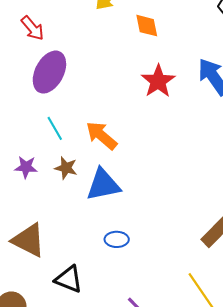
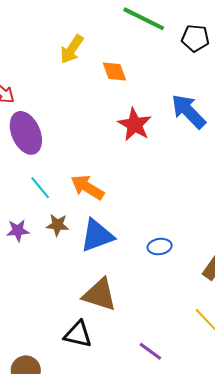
purple ellipse: (49, 72) -> (26, 133), turned -42
blue ellipse: (117, 239) -> (160, 247), moved
brown triangle: (29, 240) -> (100, 295), moved

